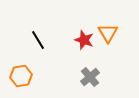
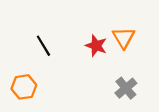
gray cross: (90, 77) -> (126, 88), moved

